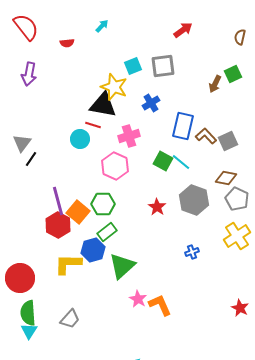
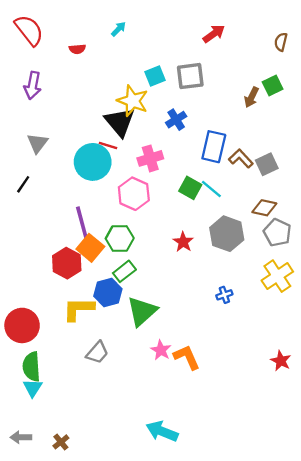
black triangle: (103, 105) -> (120, 122), turned 40
cyan circle: (80, 139) -> (93, 162), size x1.6
gray triangle: (22, 143) -> (37, 143), moved
black line: (31, 159) -> (23, 184), moved
purple line: (58, 201) -> (82, 223), moved
gray trapezoid: (70, 319) -> (97, 353), moved

